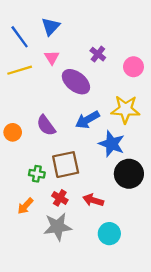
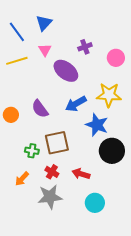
purple cross: (98, 54) -> (85, 47), turned 32

